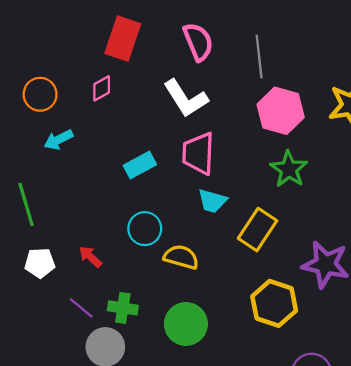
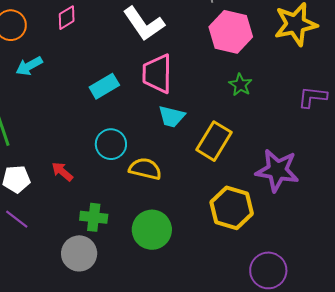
green star: (289, 169) -> (240, 85), size x0.7
purple line: (81, 308) -> (17, 219), moved

